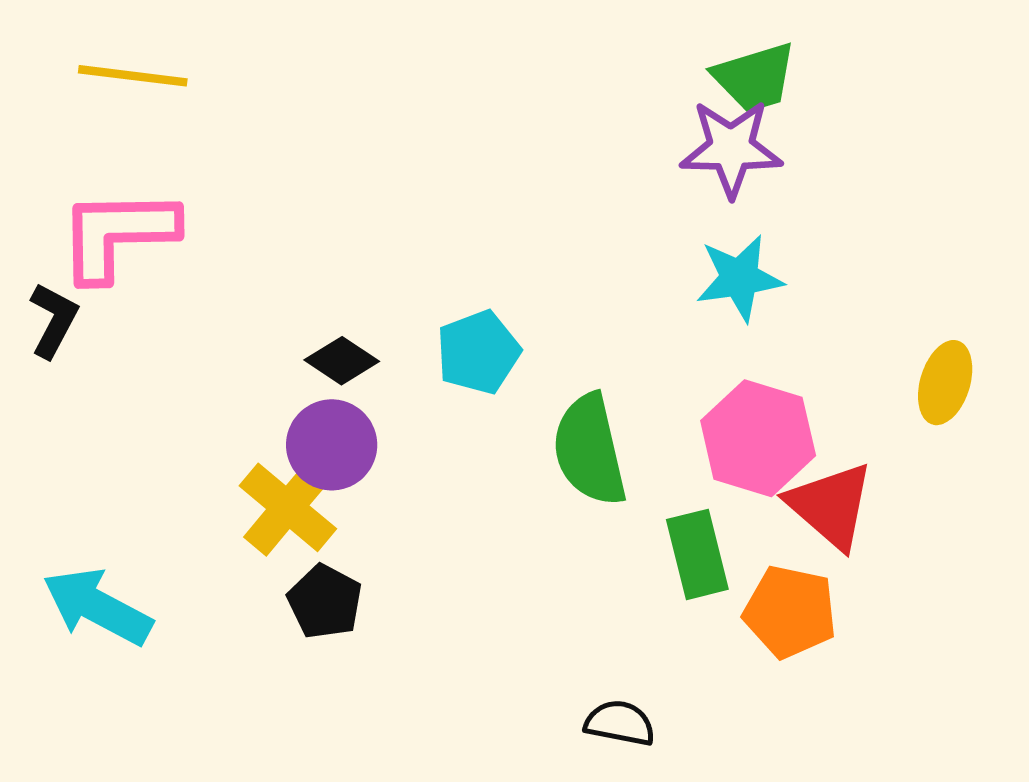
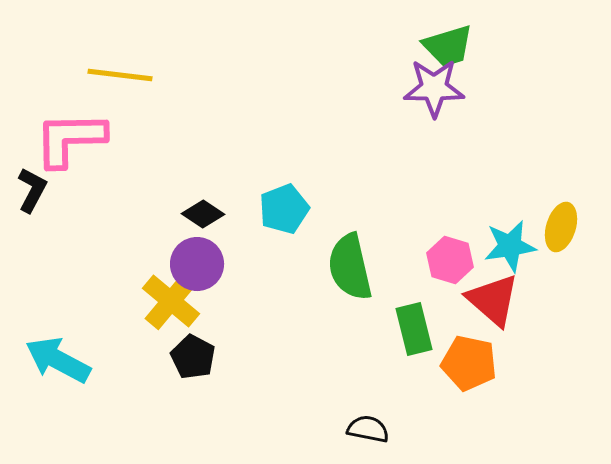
yellow line: (133, 76) -> (120, 75), moved
cyan star: (740, 278) -> (510, 246), moved
pink hexagon: (758, 438) -> (450, 260), size x0.7

